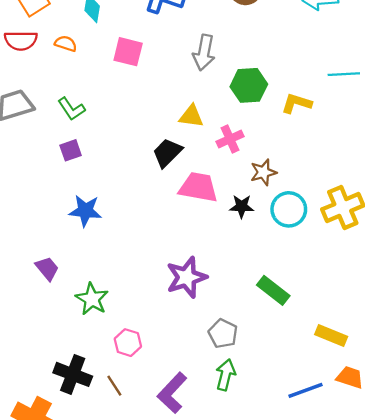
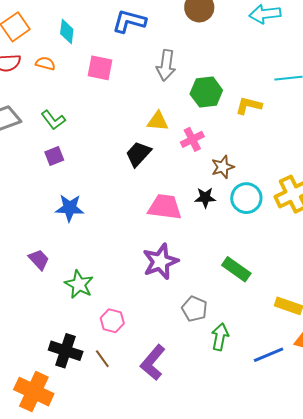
pink trapezoid: (198, 187) -> (165, 207), moved
green arrow: (226, 375) -> (220, 337), moved

